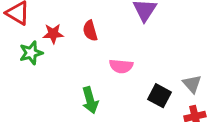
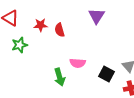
red star: (53, 34) -> (41, 25), moved
pink semicircle: (121, 66) -> (78, 63), moved

